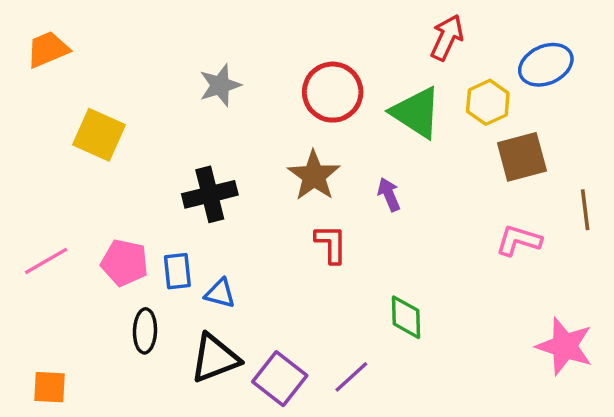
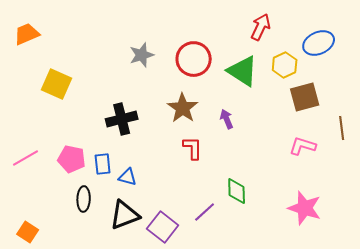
gray star: (220, 85) -> (142, 55), moved
pink star: (565, 346) -> (305, 208), moved
purple line: (351, 377) -> (205, 212), moved
orange square: (49, 387) -> (28, 232), turned 30

